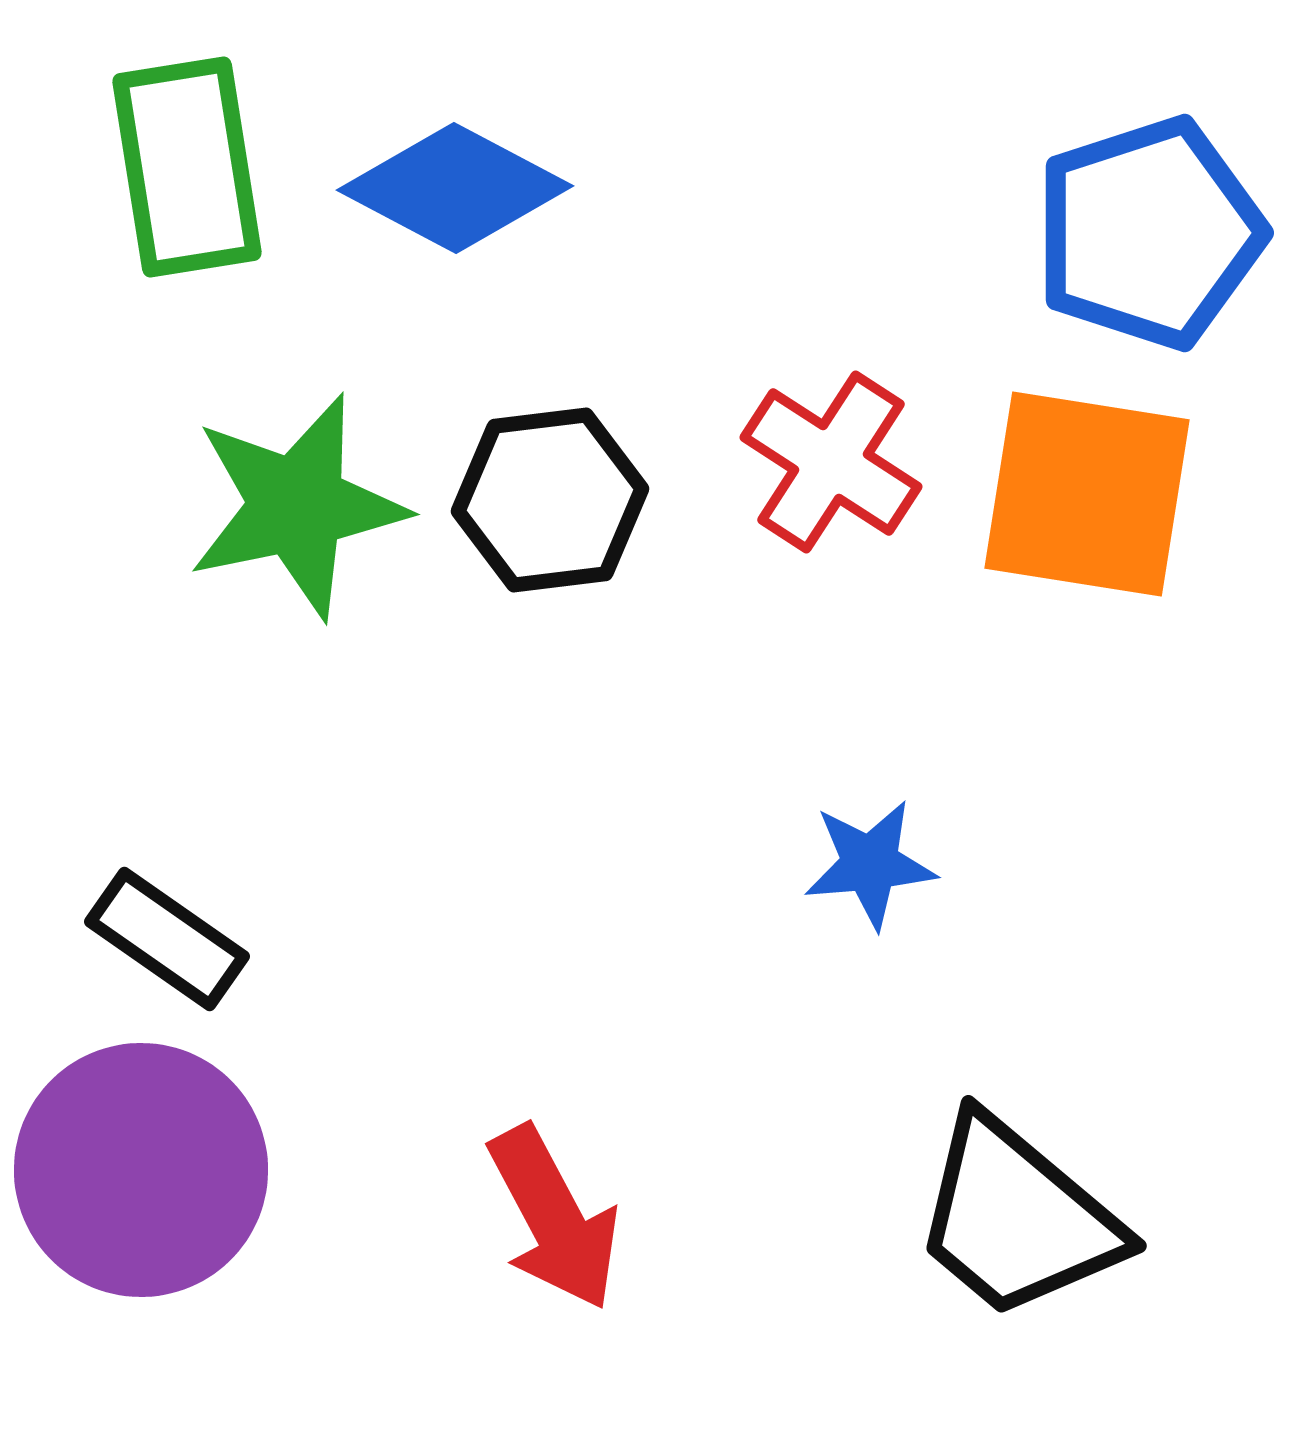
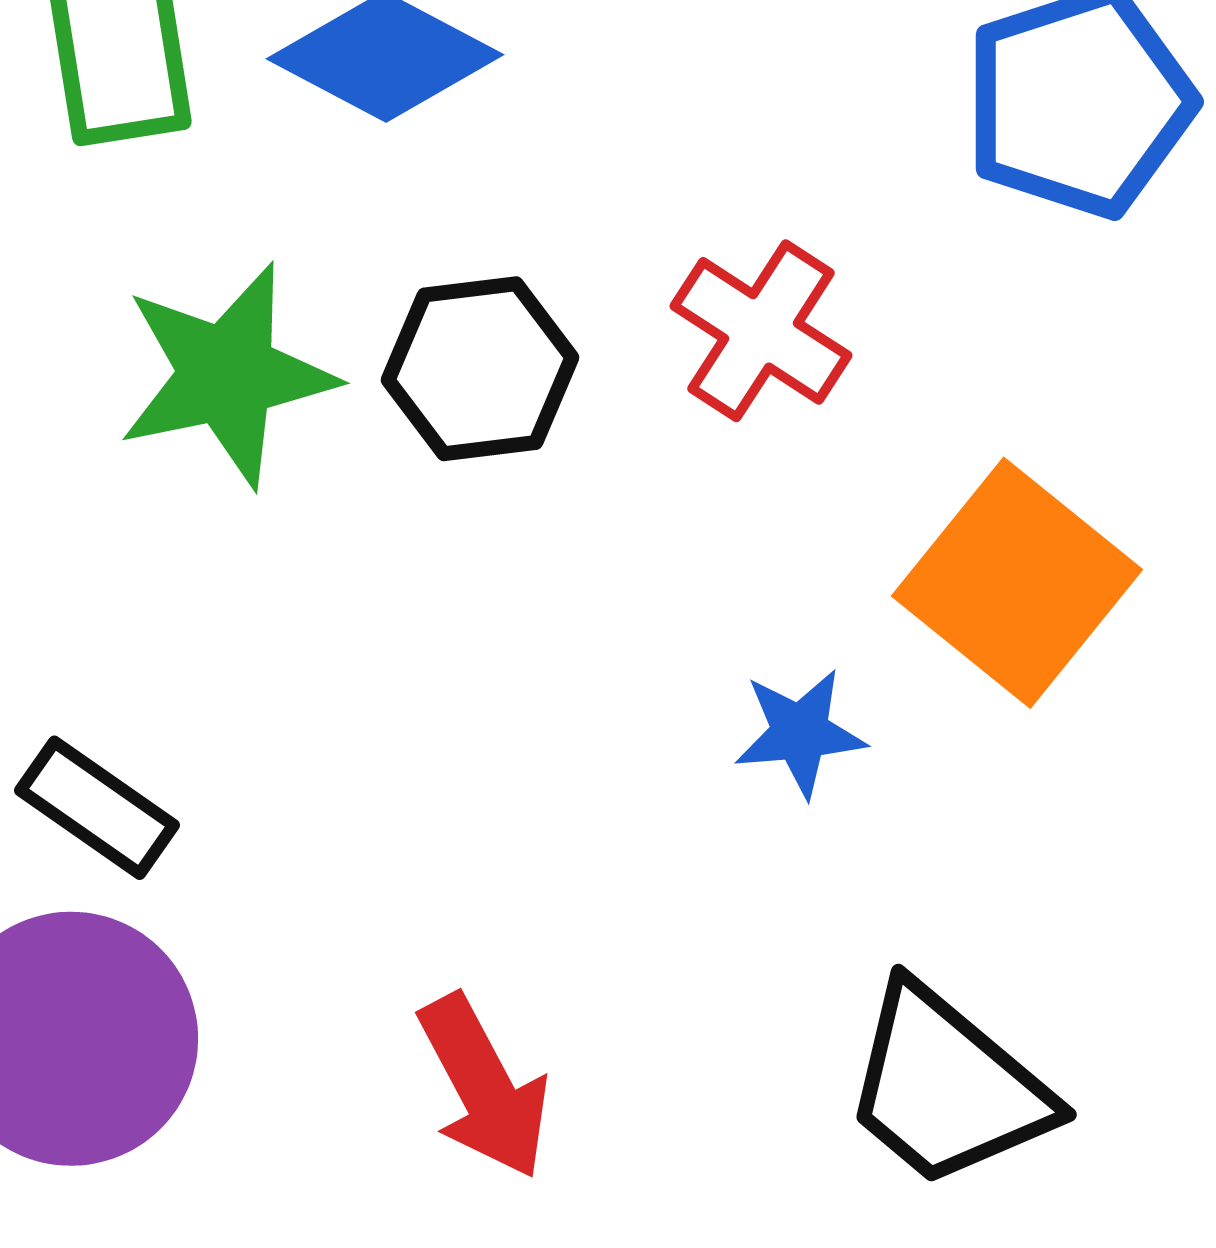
orange square: (1087, 494) -> (1017, 583), moved, turned 30

